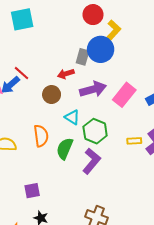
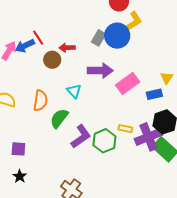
red arrow: (66, 74) -> (67, 48), moved
brown circle: (52, 95) -> (52, 60), moved
green hexagon: (95, 131) -> (104, 141), moved

